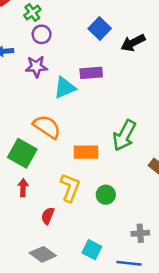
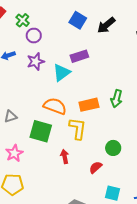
green arrow: (124, 135) -> (117, 99), size x0.7
orange rectangle: (86, 152) -> (89, 105), moved
red arrow: (23, 188) -> (65, 157), moved
yellow L-shape: (70, 188) -> (78, 129), moved
red semicircle: (48, 216) -> (96, 167), moved, turned 40

